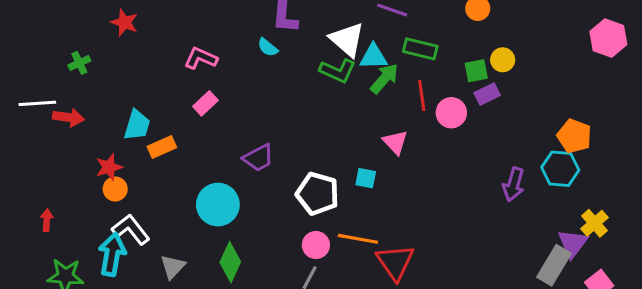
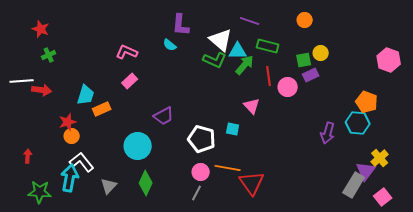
red star: (124, 22) -> (41, 29), moved
pink hexagon: (608, 38) -> (389, 60), moved

